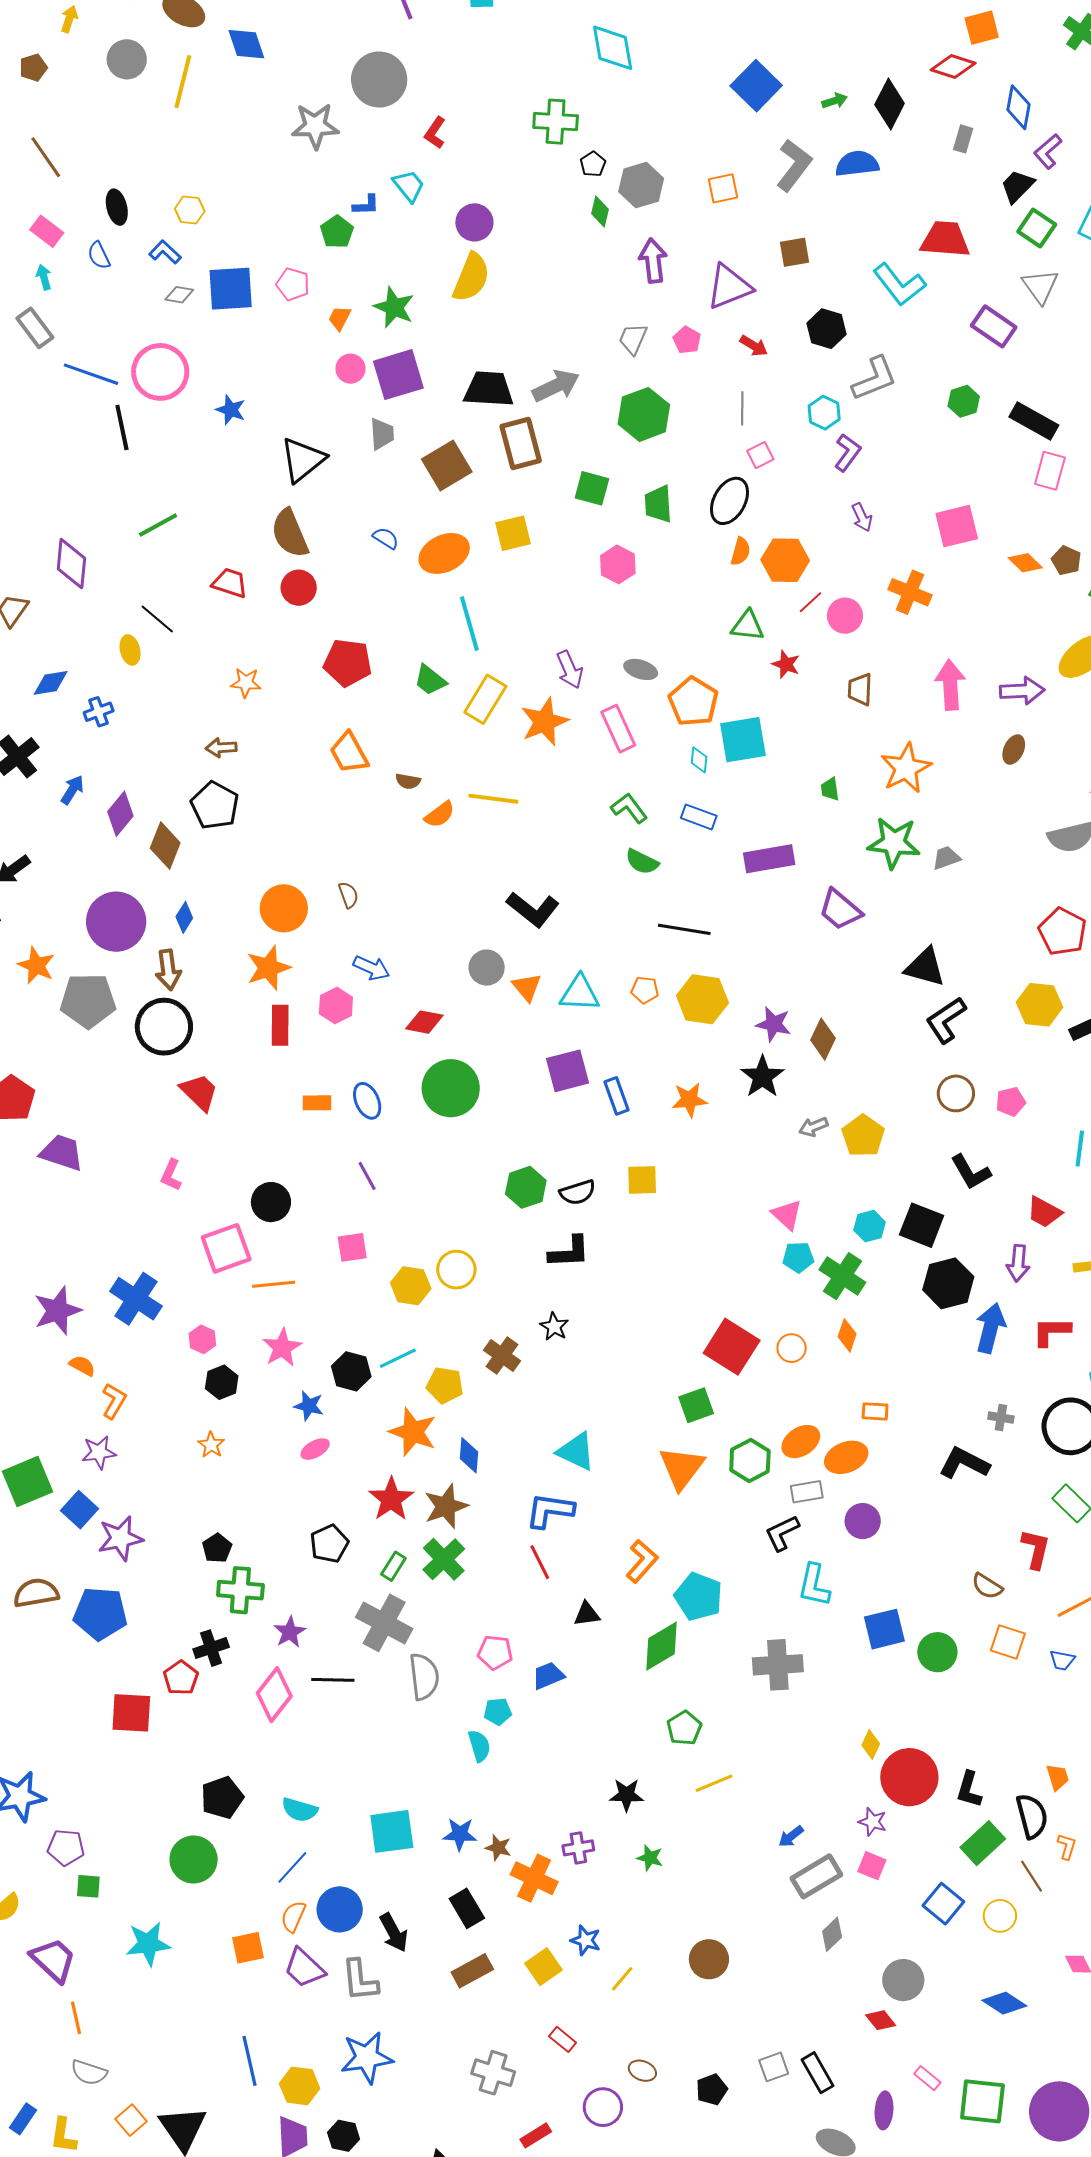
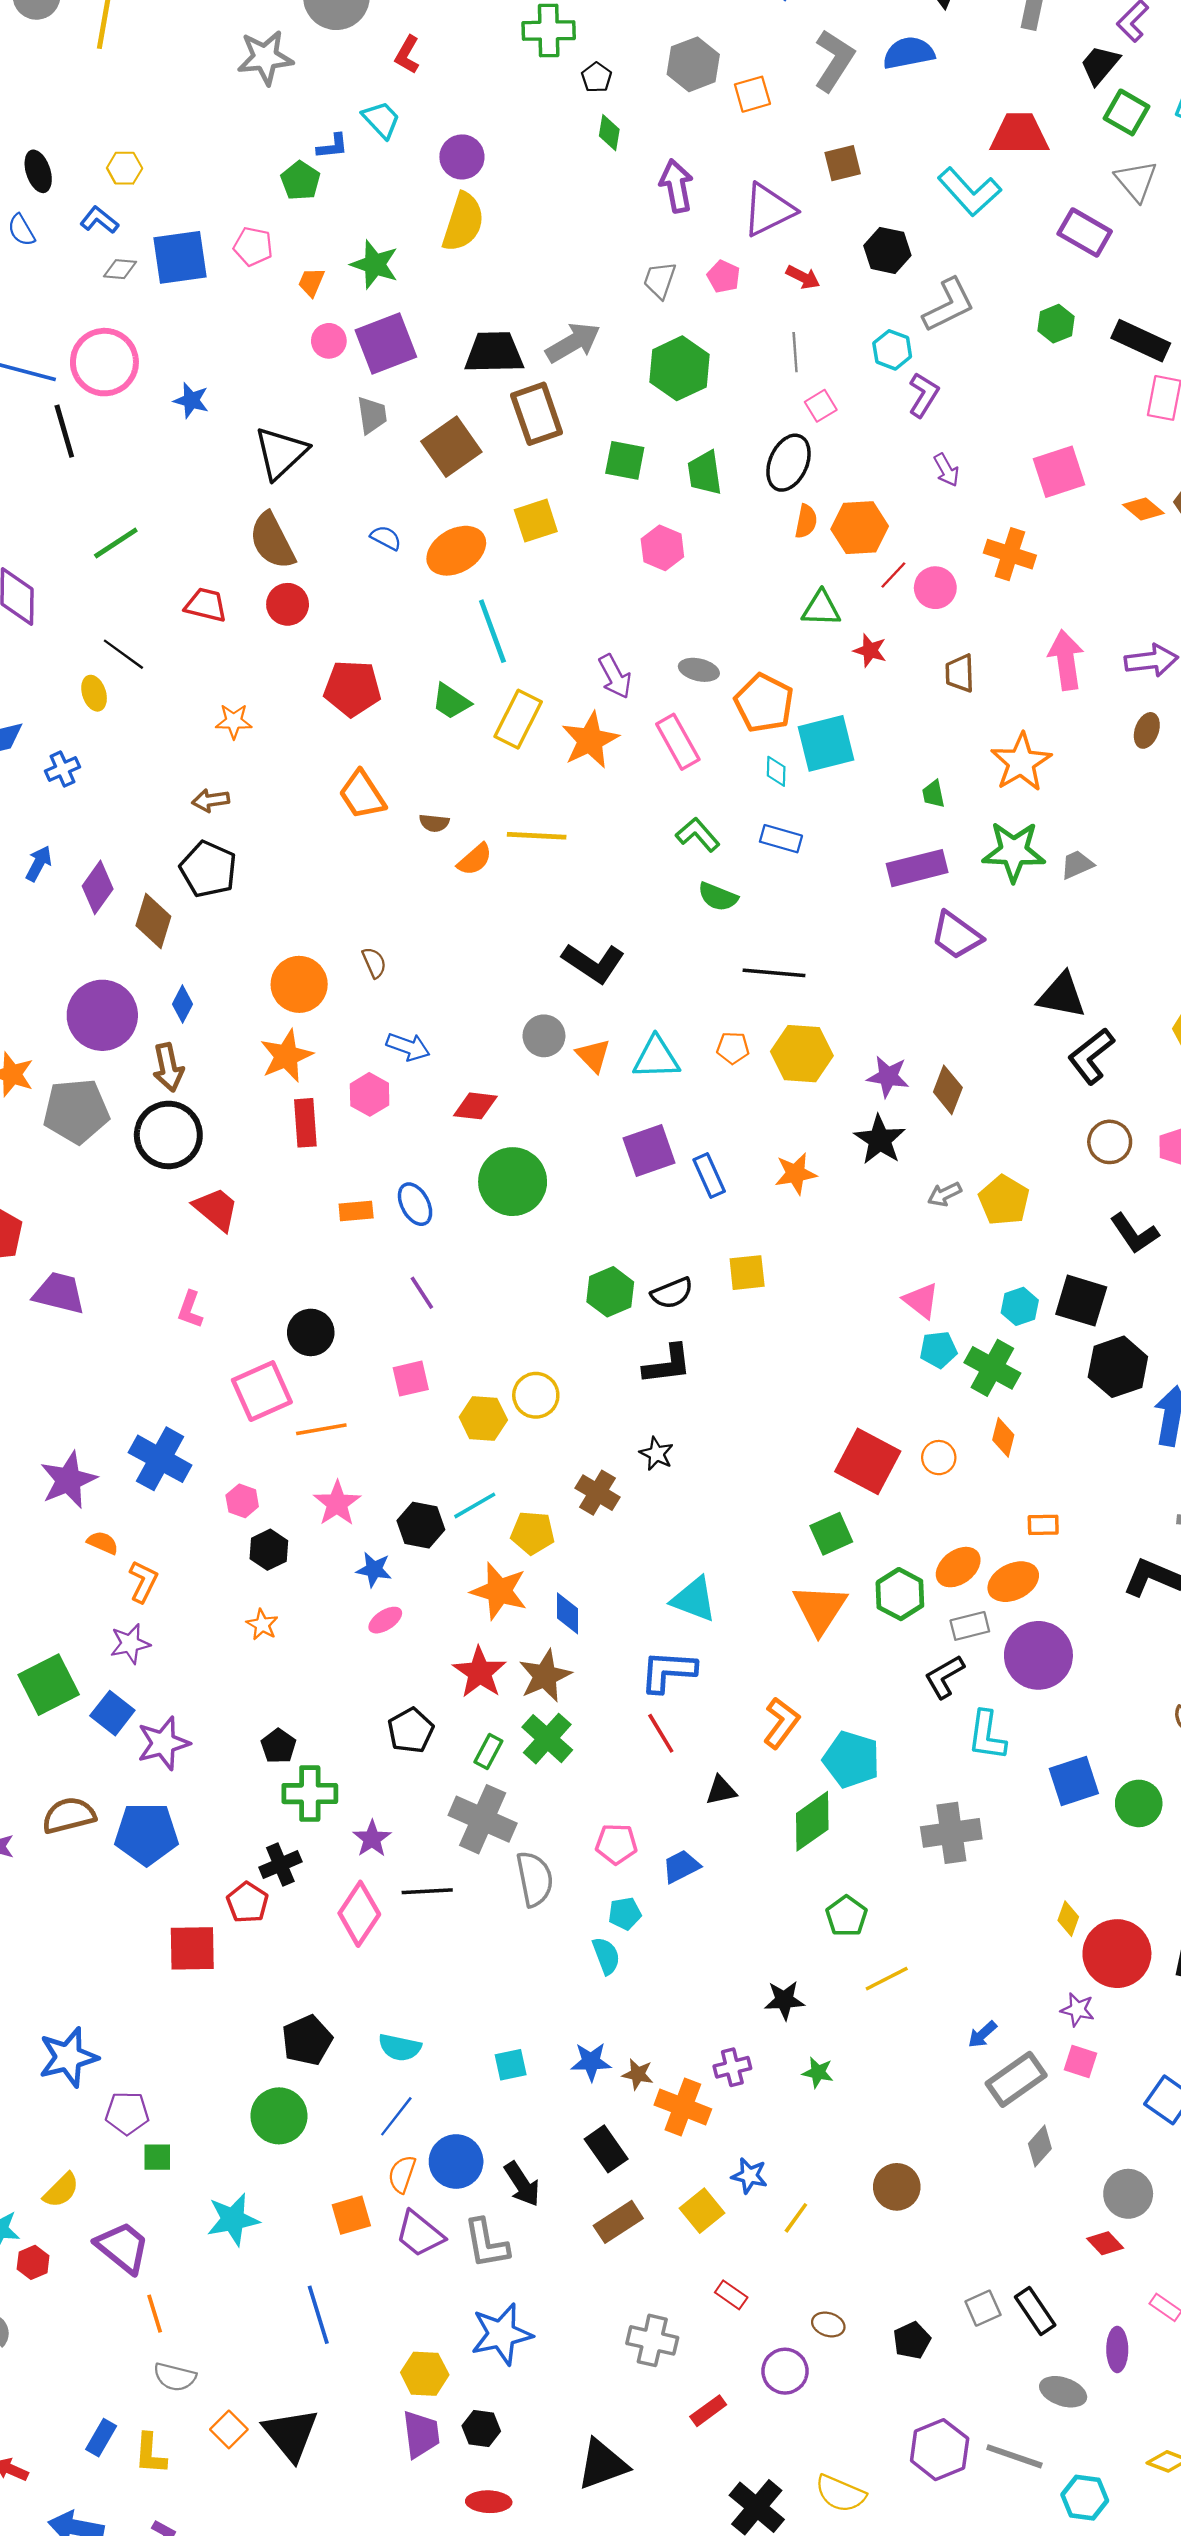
gray hexagon: (641, 185) -> (693, 64), moved
purple rectangle: (769, 859) -> (917, 868), moved
purple circle: (863, 1521) -> (1038, 1655), size x1.6
cyan square: (392, 1831) -> (511, 2065), size x0.6
blue line: (249, 2061) -> (318, 2315), moved

